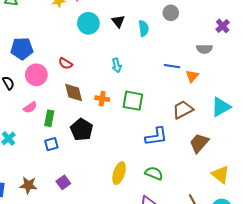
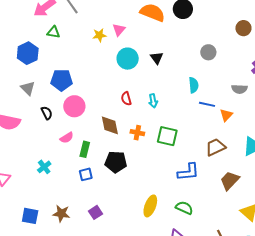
cyan semicircle: (144, 28) -> (194, 85), moved
red semicircle: (65, 64) -> (126, 99), moved, turned 40
black pentagon: (82, 130) -> (116, 162), turned -30

